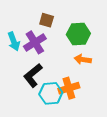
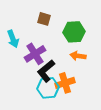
purple cross: (35, 42) -> (35, 54), moved
black L-shape: (33, 75) -> (46, 71), moved

